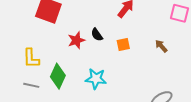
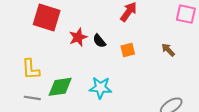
red star: (76, 40) -> (78, 37), moved
green diamond: (58, 76) -> (60, 87), turned 60

